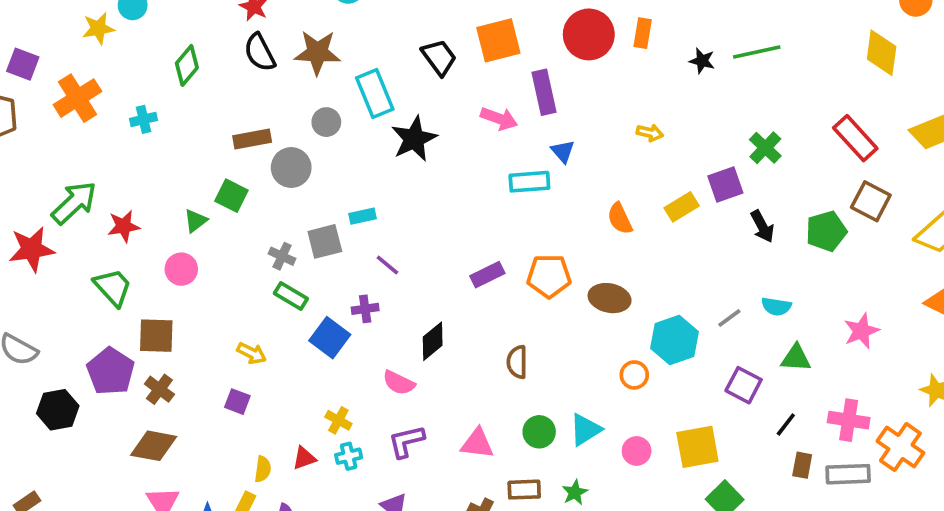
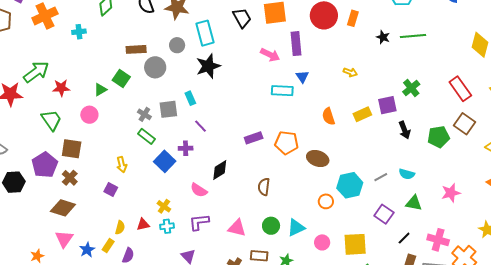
black star: (414, 139) -> (208, 66), moved
cyan rectangle: (363, 216) -> (190, 98), turned 72
yellow arrow: (252, 353) -> (122, 165), turned 42

